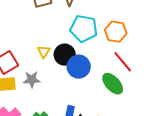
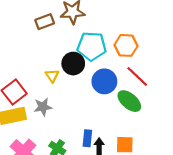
black circle: (65, 55) -> (73, 64), moved
blue circle: (79, 67) -> (104, 81), moved

